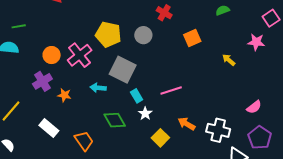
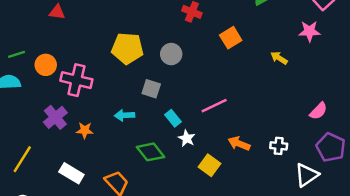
gray circle: (143, 35) -> (171, 54), moved
orange circle: (52, 55) -> (46, 65), moved
pink cross: (80, 55) -> (76, 80), moved, turned -30
gray square: (123, 70) -> (151, 89), size x0.6
white cross: (218, 130) -> (279, 146), size x0.6

